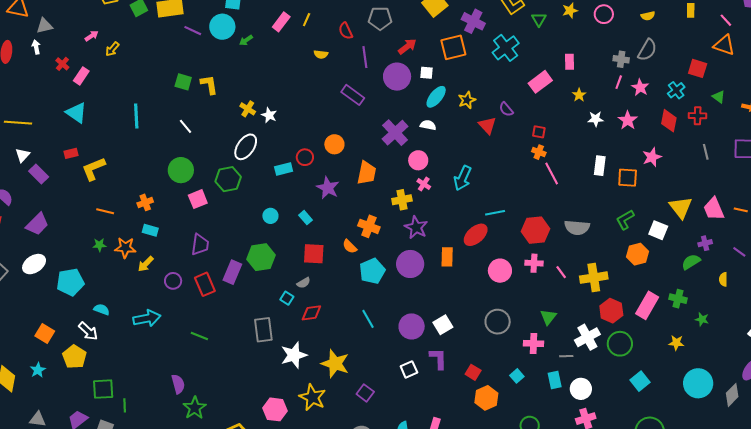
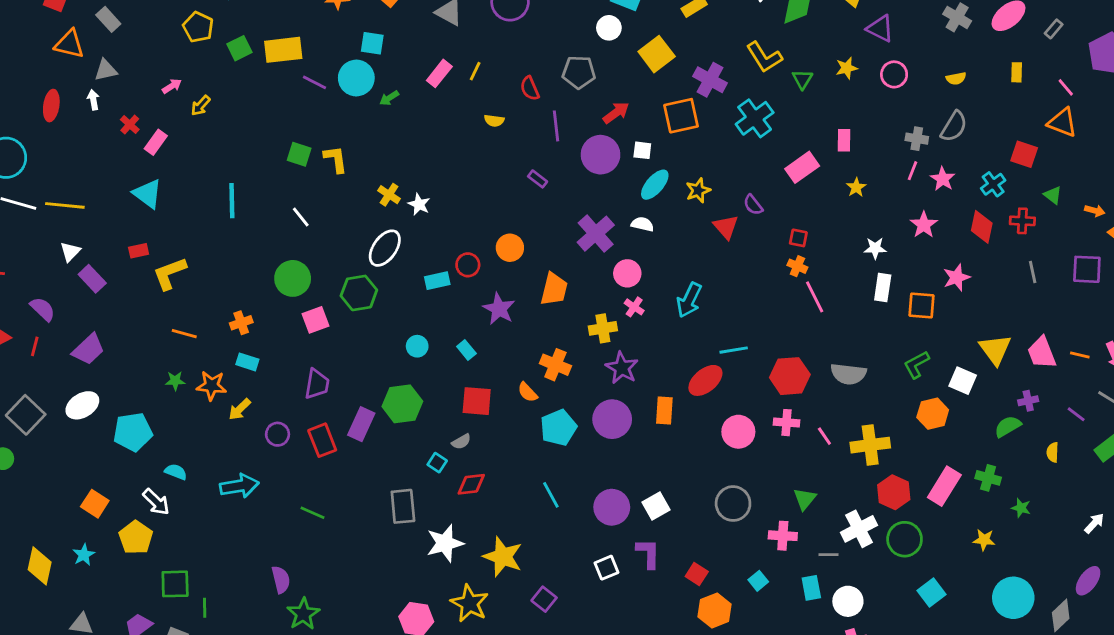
purple rectangle: (353, 95) -> (538, 179), size x0.6
white star: (596, 119) -> (875, 248), moved

